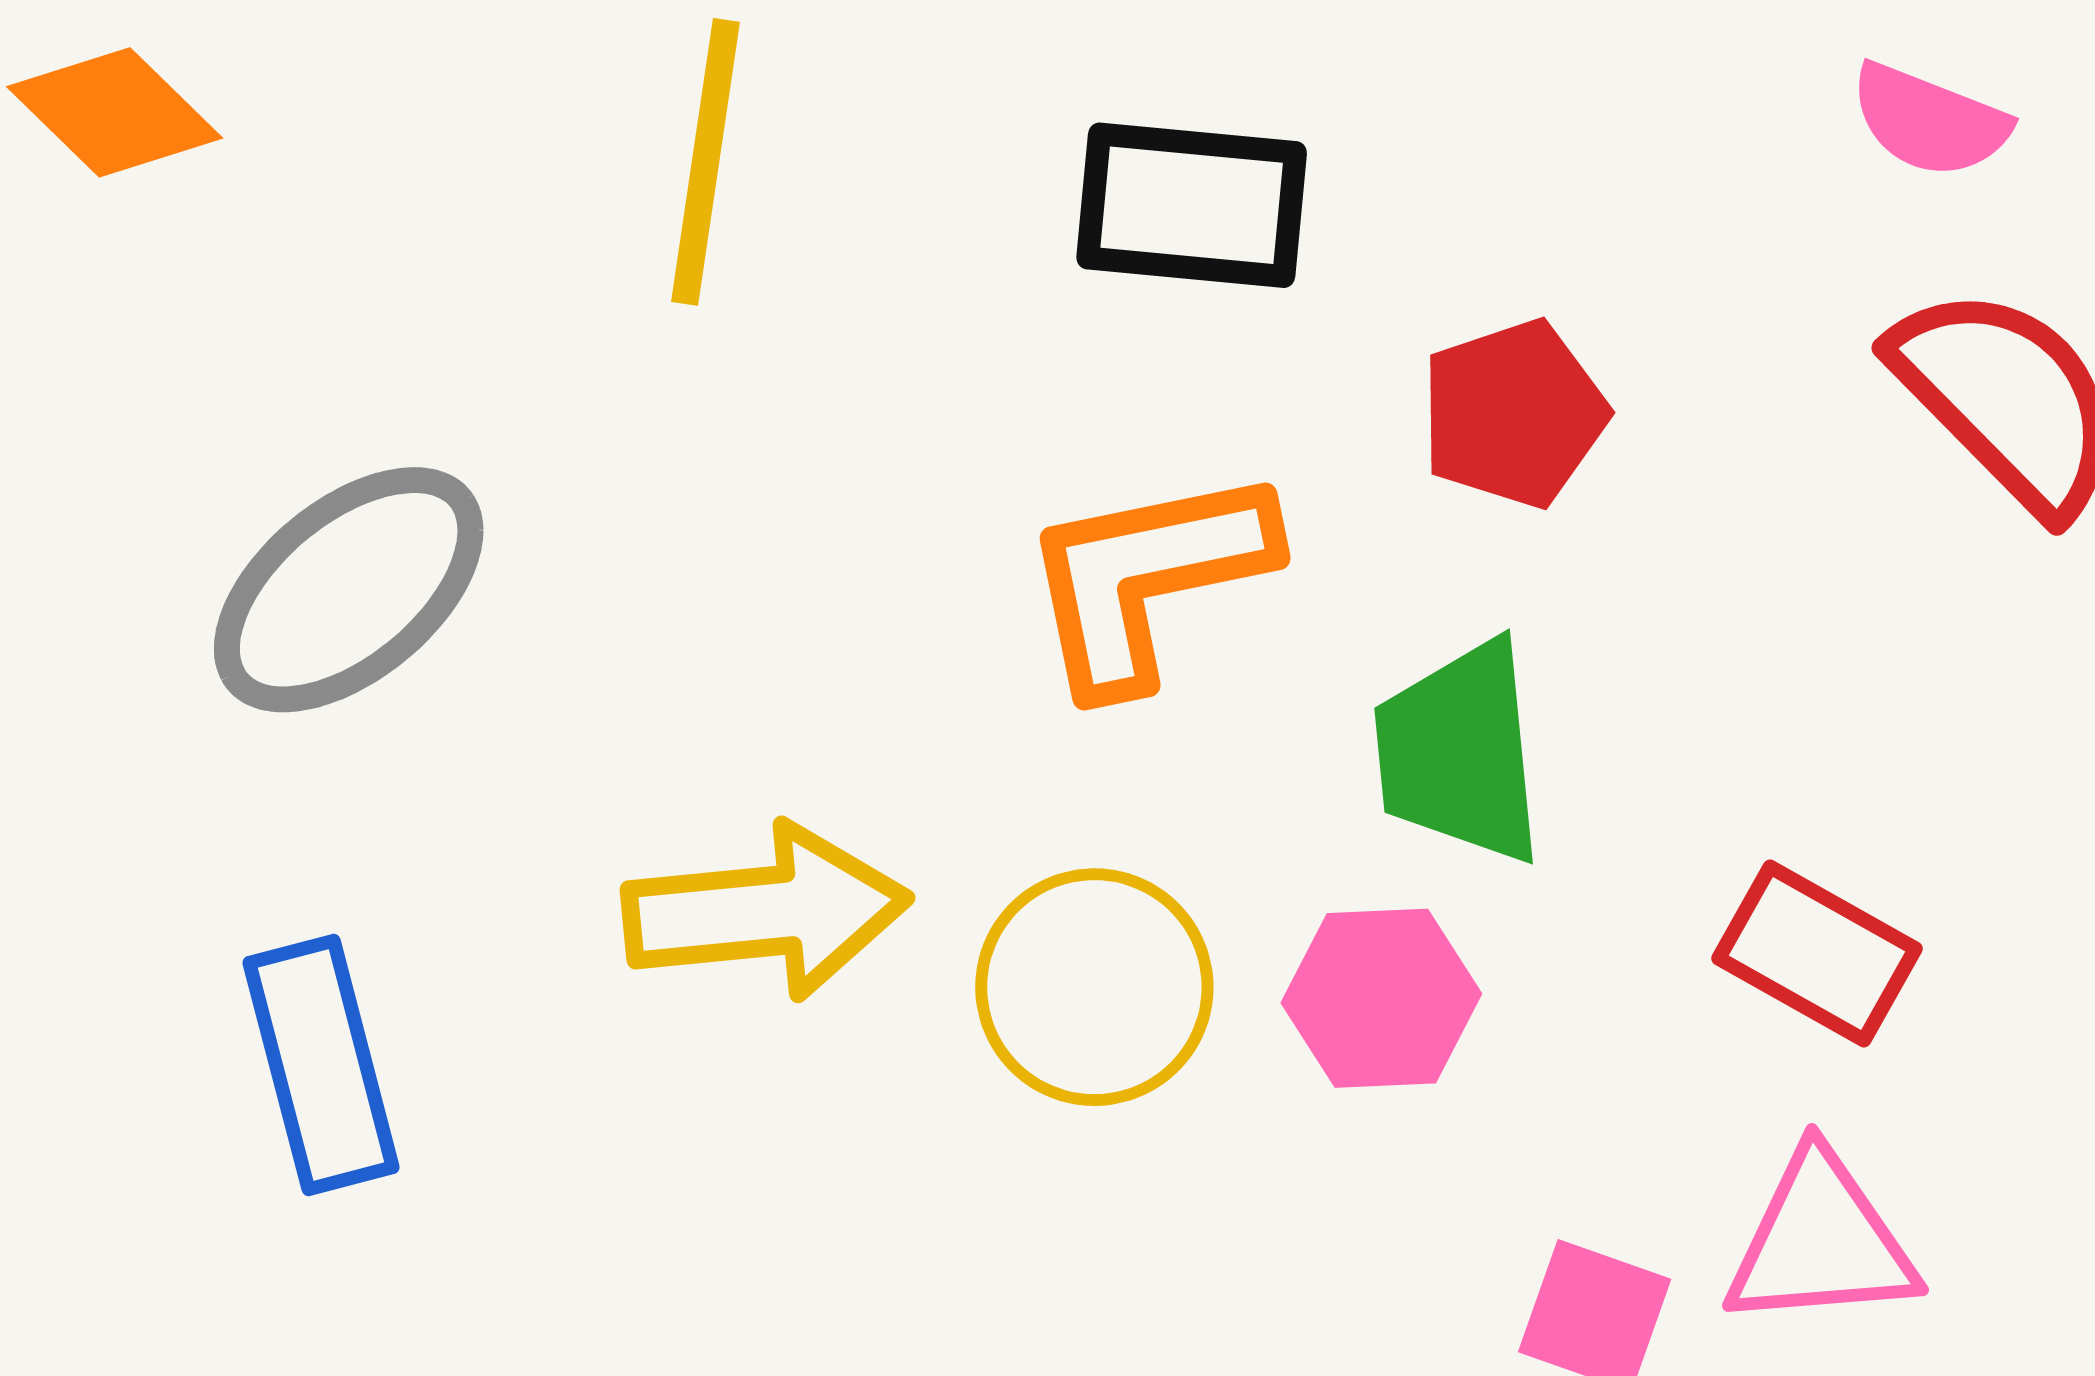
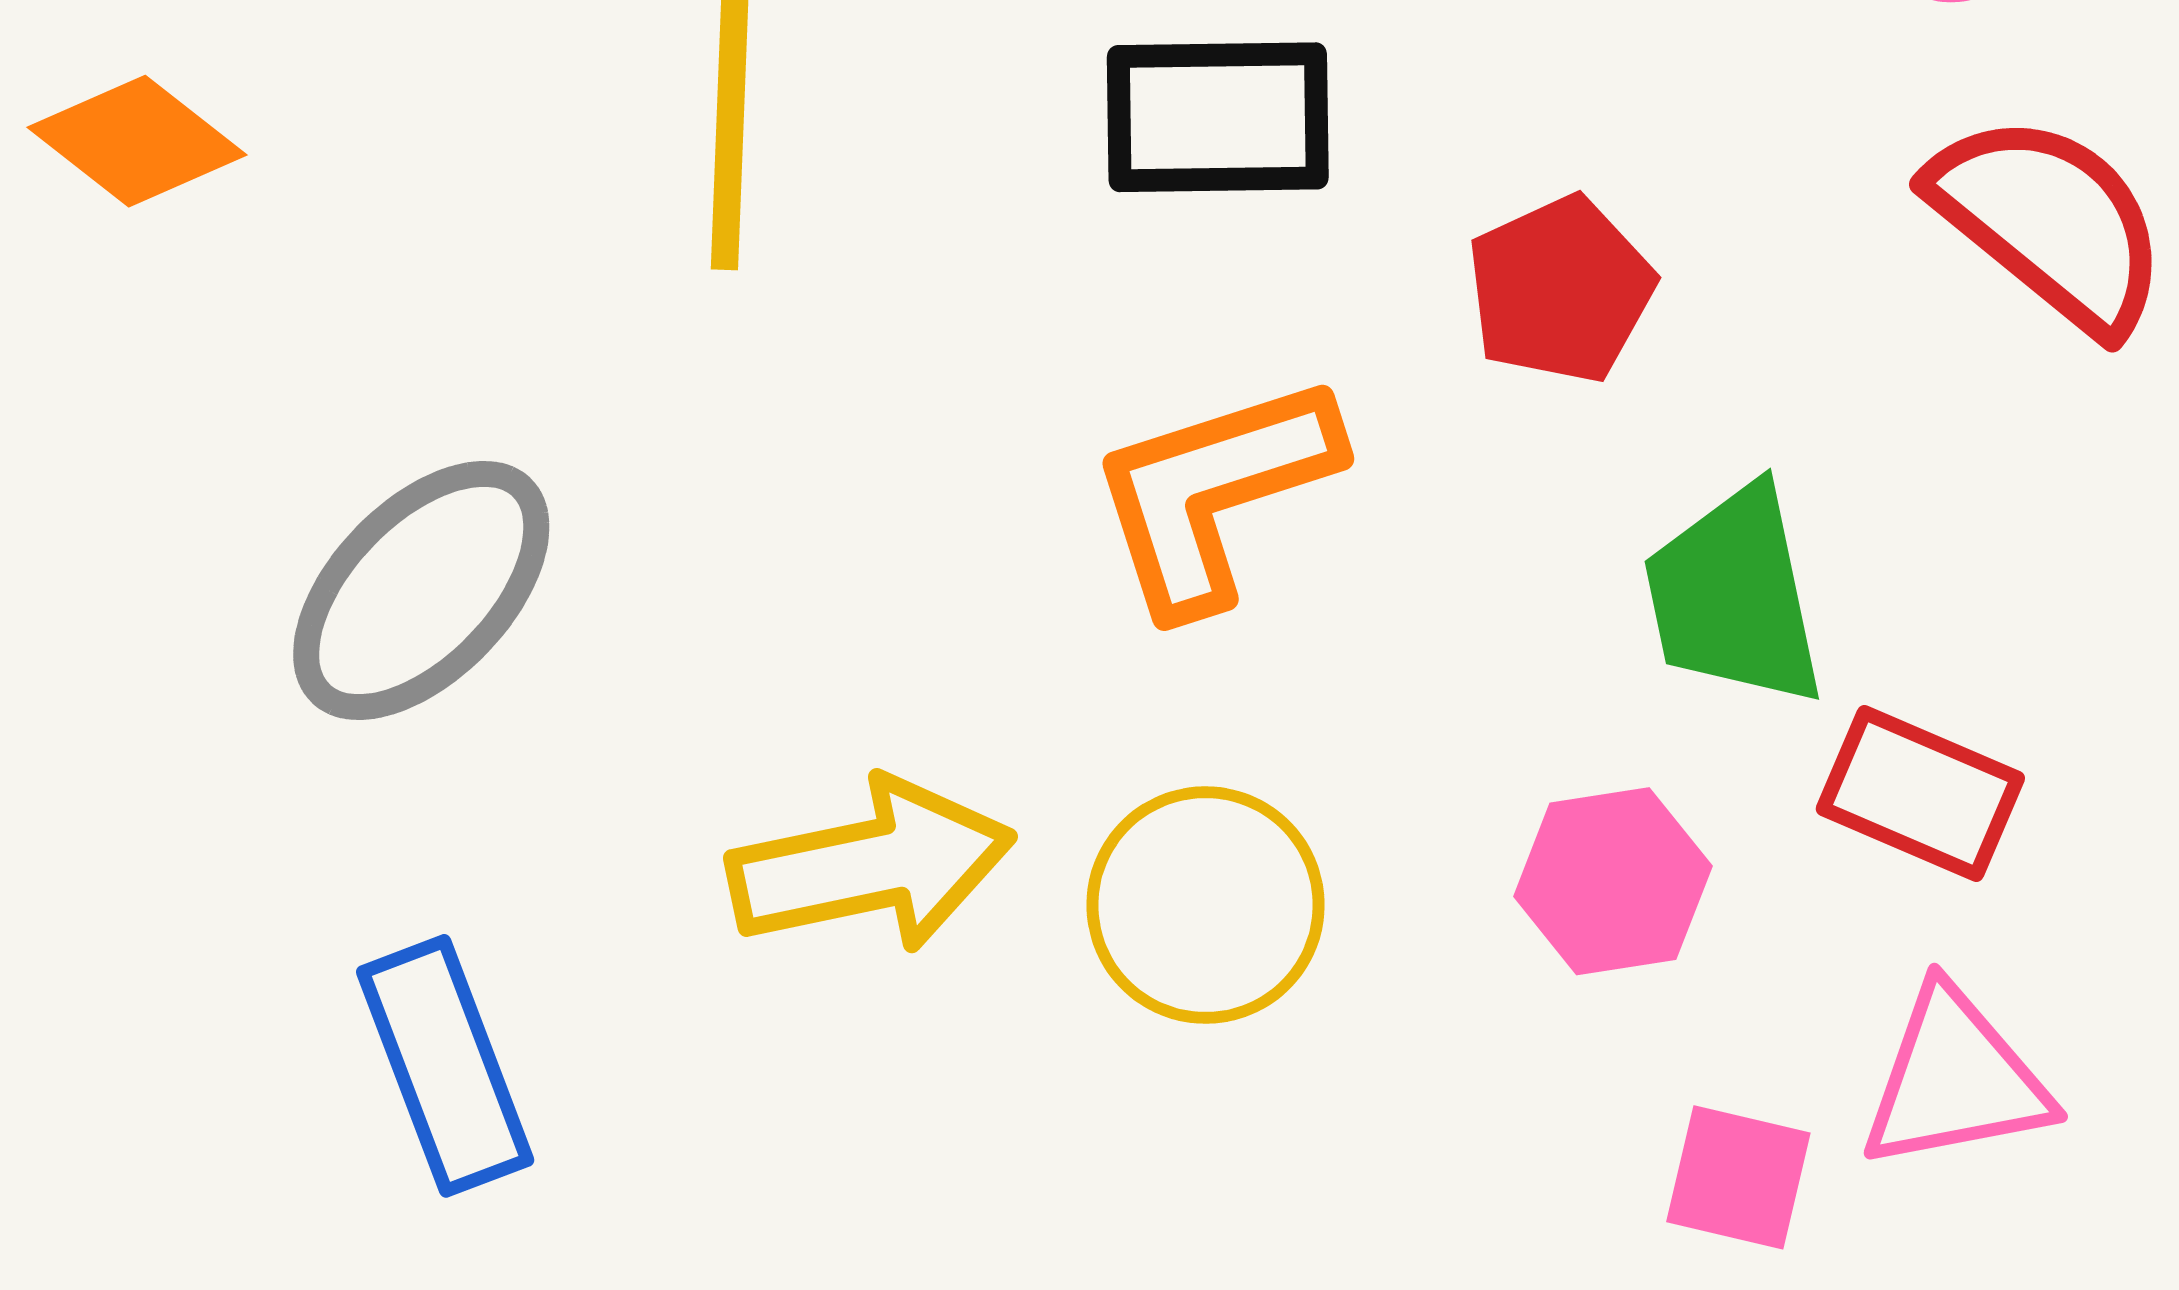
green trapezoid: (1459, 752) -> (1734, 596), moved
pink hexagon: (1381, 998) -> (1613, 881), moved

